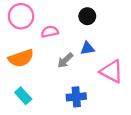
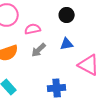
gray arrow: (65, 60) -> (39, 50), moved

